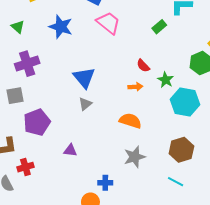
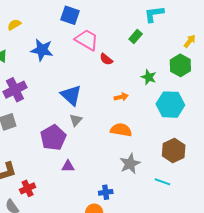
red semicircle: (143, 66) -> (106, 59), moved
green star: (166, 80) -> (149, 77), moved
purple pentagon: (37, 122) -> (53, 138), moved
cyan line: (176, 182) -> (162, 182), moved

